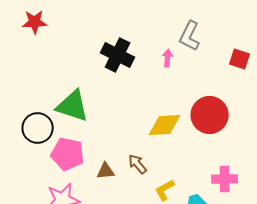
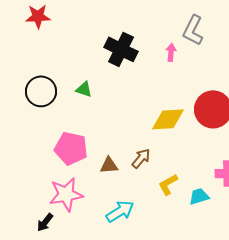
green triangle: (73, 106) -> (84, 89), moved, size x0.5
black circle: (38, 128) -> (41, 91), moved
brown arrow: (138, 164) -> (141, 158), turned 80

